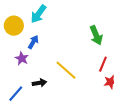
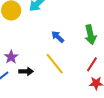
blue arrow: (33, 42) -> (58, 37), moved, turned -88
purple star: (22, 58) -> (11, 57), moved

